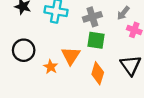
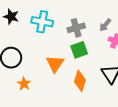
green square: (96, 40) -> (79, 50), turned -30
orange star: (51, 67) -> (24, 84), moved

